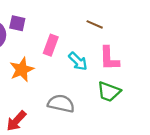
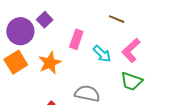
purple square: (17, 23) -> (45, 20), turned 35
pink L-shape: (109, 58) -> (131, 50), turned 50

